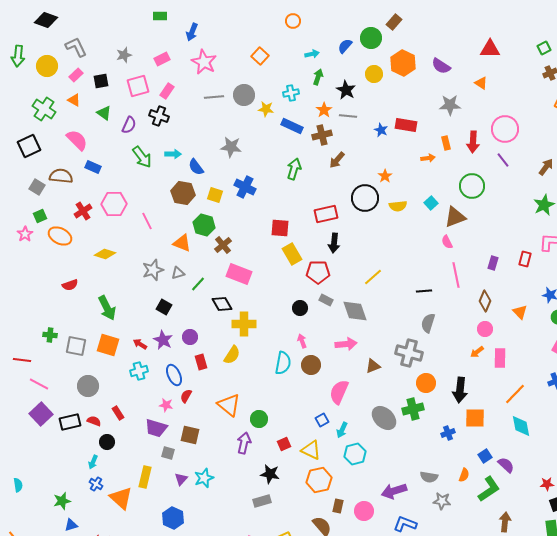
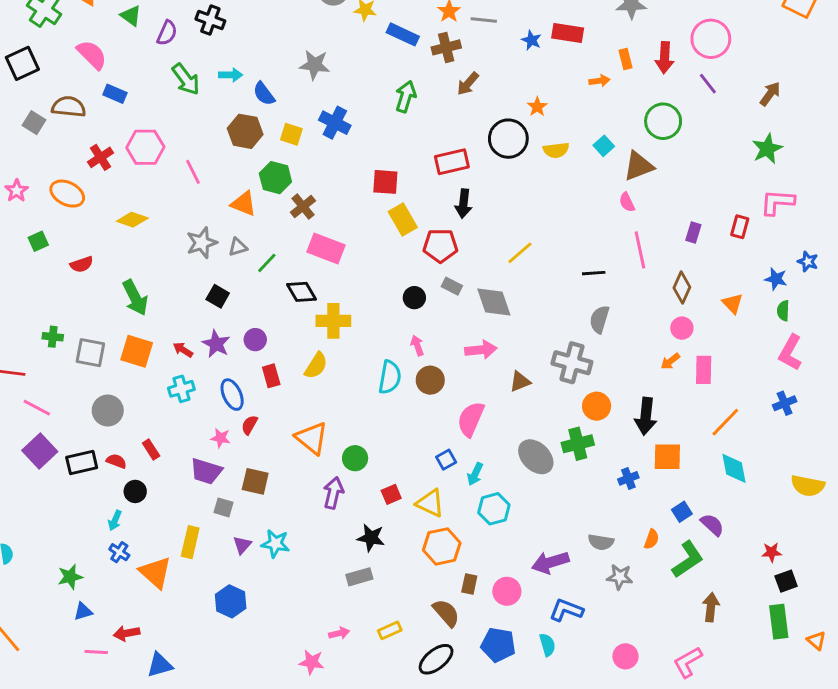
green square: (40, 216) -> (38, 241), moved
cyan star: (204, 478) -> (275, 544), turned 30

